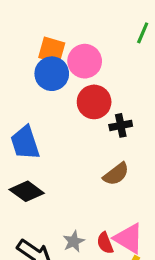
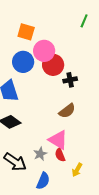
pink circle: (85, 61) -> (44, 51), moved
blue circle: (52, 74) -> (23, 62), moved
pink triangle: (129, 238) -> (58, 140), moved

